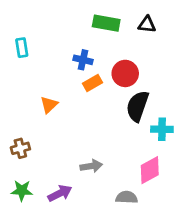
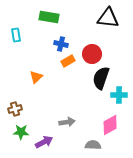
green rectangle: (106, 23) -> (49, 17), moved
black triangle: (147, 24) -> (108, 18), size x1.6
green star: (22, 191) -> (21, 132), moved

